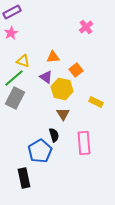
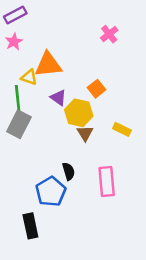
orange triangle: (53, 57) -> (48, 65), moved, size x1.6
green line: (14, 78) -> (18, 99), turned -55
brown triangle: (63, 114) -> (85, 133), moved

